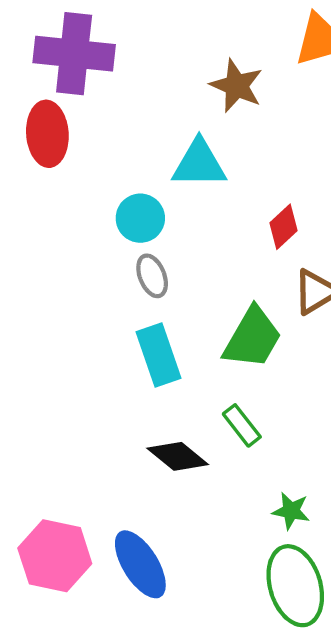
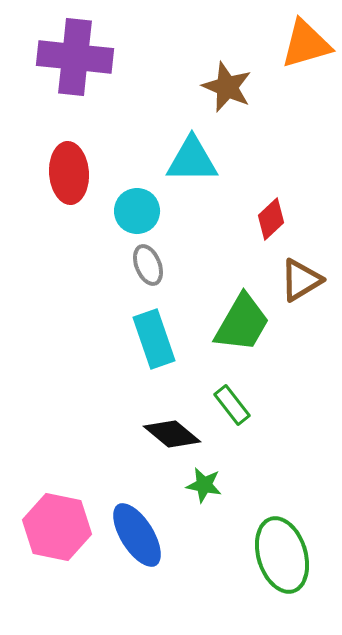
red ellipse: (47, 134) -> (69, 173), moved
green star: (291, 511) -> (204, 485), moved

